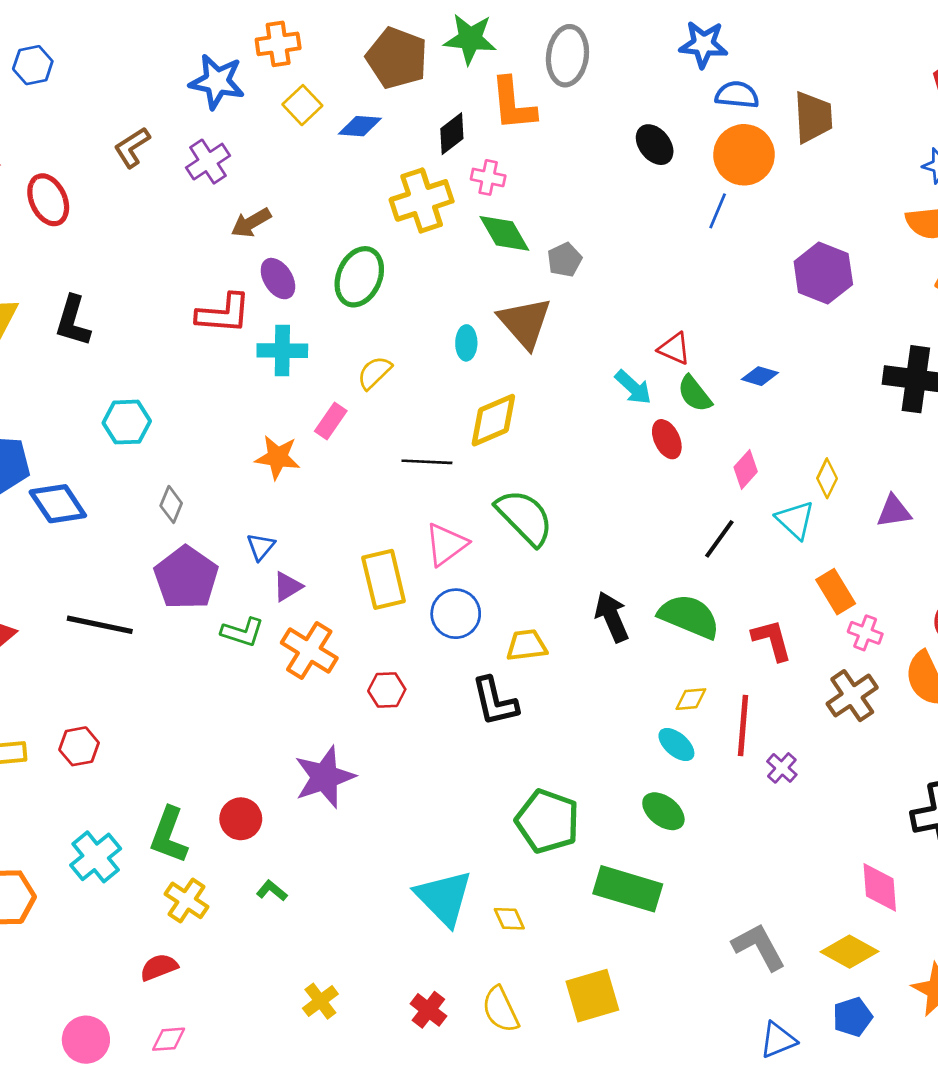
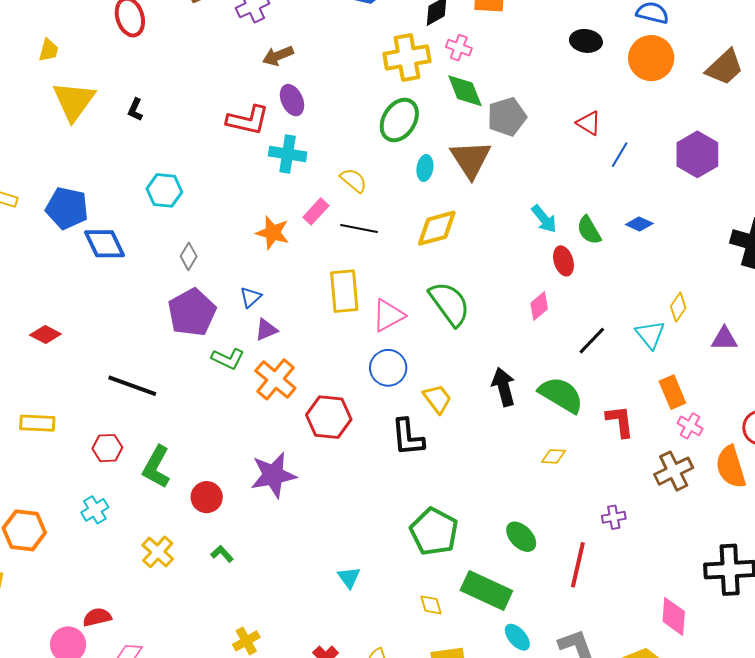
brown trapezoid: (813, 117) -> (725, 67), moved, turned 42
black ellipse: (655, 145) -> (586, 41), turned -52
blue line: (718, 211) -> (620, 155), moved
gray pentagon: (565, 260) -> (507, 117), size x1.5
green ellipse: (359, 277) -> (399, 120), moved
black L-shape: (73, 321) -> (135, 110), size x0.6
red triangle: (674, 348) -> (589, 123), moved
yellow semicircle: (374, 373) -> (354, 180), turned 76
black line: (427, 462) -> (359, 229), moved
pink diamond: (746, 469) -> (539, 306), moved
yellow rectangle: (384, 579) -> (344, 291), moved
black line: (100, 625) -> (132, 386), moved
yellow trapezoid: (527, 645) -> (437, 399), turned 52
red hexagon: (387, 690) -> (329, 417), size x1.6
red line: (743, 725) -> (578, 565), moved
cyan ellipse: (676, 745) -> (517, 637), moved
red hexagon: (79, 746) -> (107, 448), moved
purple cross: (782, 768) -> (614, 517), turned 30
green L-shape: (169, 835) -> (156, 467), moved
cyan cross: (96, 857) -> (95, 510), size x0.7
cyan triangle: (444, 898) -> (349, 577), size x0.5
yellow diamond: (509, 919) -> (431, 605), moved
red semicircle: (159, 967) -> (97, 617), moved

